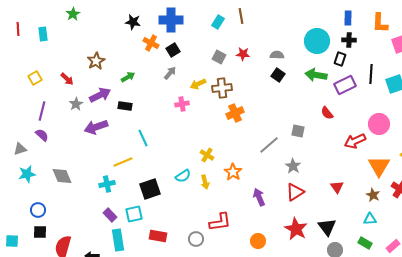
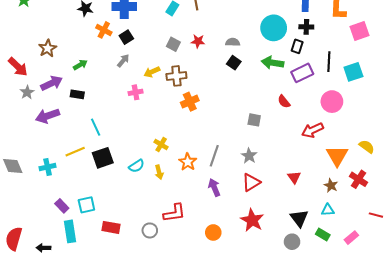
red arrow: (67, 79) -> (18, 67), size x1.5
pink circle: (379, 124) -> (332, 102), moved
gray line: (269, 145) -> (214, 156), moved, turned -30
cyan cross: (107, 184) -> (48, 167), moved
black square: (150, 189) -> (103, 158), moved
black triangle: (327, 227) -> (299, 218), moved

